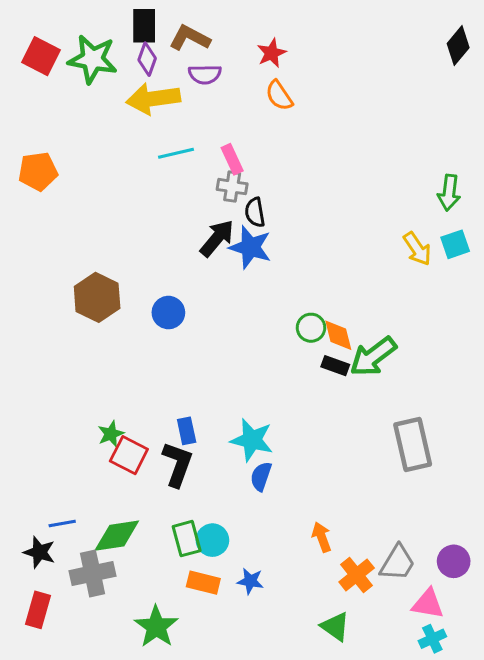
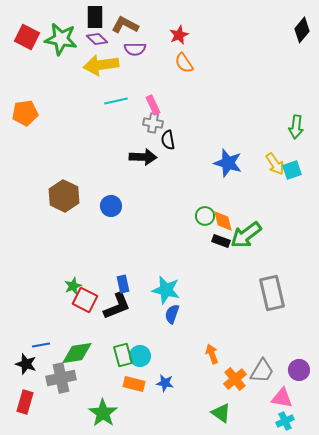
purple diamond: (147, 59) -> (97, 39), turned -65
black arrow: (217, 238) -> (143, 157), turned 52
cyan square: (455, 244) -> (292, 170), moved
blue star: (250, 247) -> (228, 163), moved
black L-shape: (178, 464) -> (117, 306), turned 48

